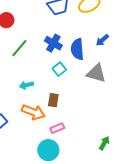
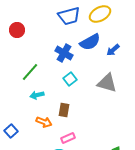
green line: (19, 48) -> (30, 72), moved
blue semicircle: (77, 49) -> (90, 42), moved, turned -115
orange arrow: (33, 112) -> (44, 122), size x0.7

